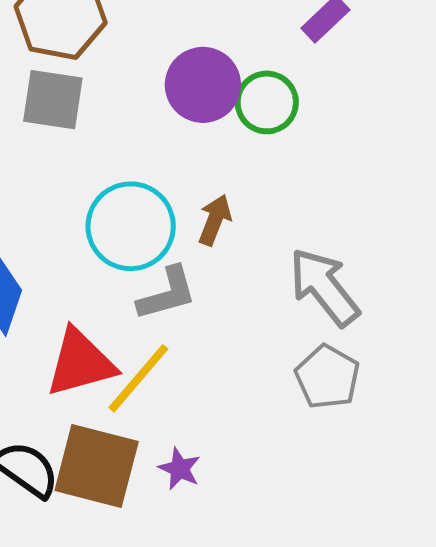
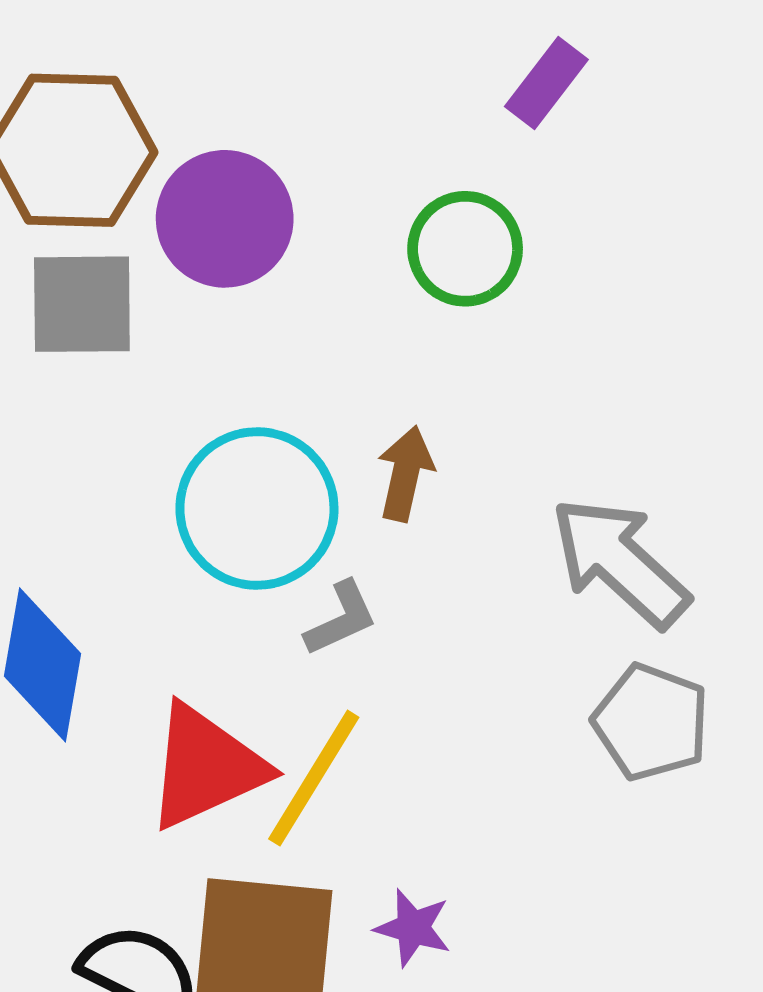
purple circle: (203, 85) -> (225, 219), moved
gray L-shape: (167, 294) -> (341, 618), size x0.7

